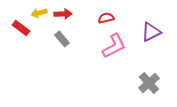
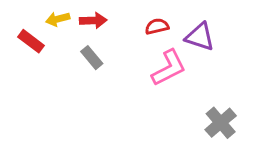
purple triangle: (151, 32) -> (200, 37), moved, turned 45

